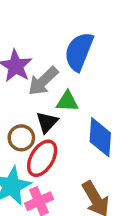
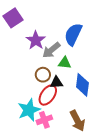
black triangle: (47, 122) -> (56, 82), moved, turned 40
brown circle: (21, 138) -> (43, 75), moved

